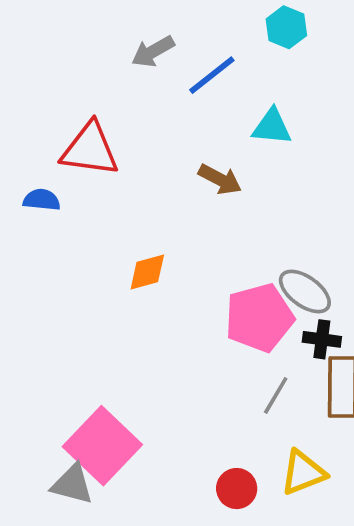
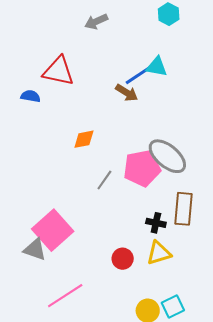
blue line: (212, 75) -> (138, 75), moved
gray ellipse: (305, 292) -> (167, 156), size x1.4
black cross: (322, 339) -> (156, 223), moved
gray line: (276, 395) -> (104, 180), moved

